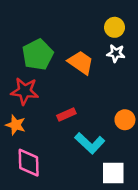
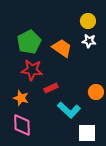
red star: (25, 91) -> (32, 70), moved
orange star: (16, 125) -> (21, 98), moved

